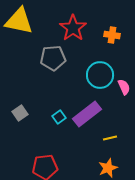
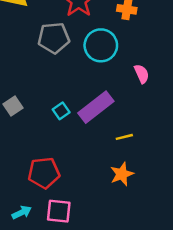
cyan circle: (100, 75) -> (101, 45), moved

